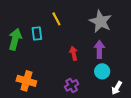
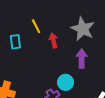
red arrow: (74, 53) -> (53, 40), moved
cyan circle: (102, 71) -> (66, 82), moved

